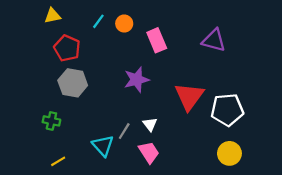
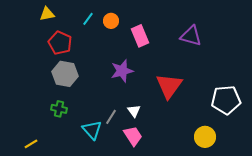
white pentagon: (227, 110) -> (226, 100), moved
green cross: (51, 121) -> (59, 109), moved
yellow line: (58, 161) -> (31, 144), moved

